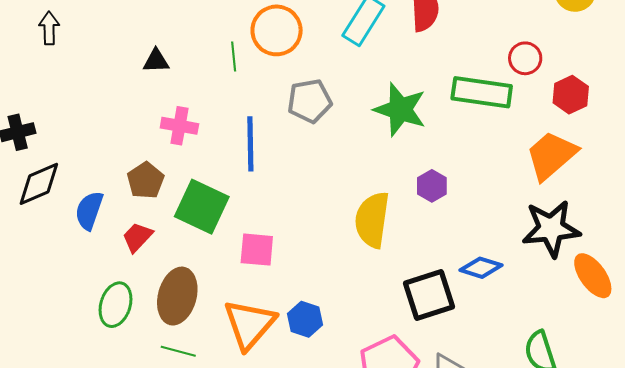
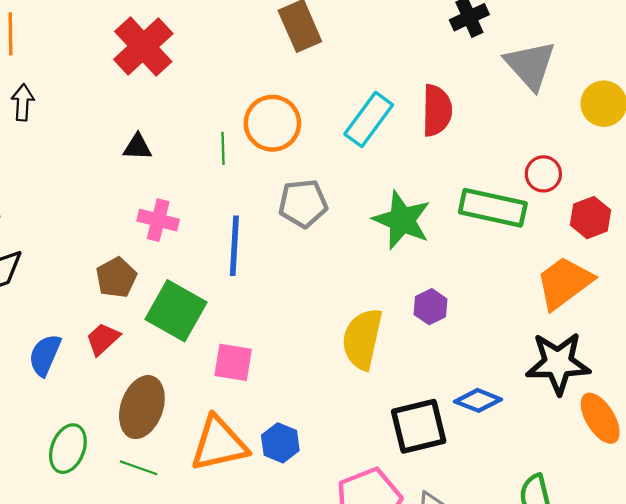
blue semicircle: (89, 211) -> (45, 355), moved
green ellipse: (116, 305) -> (68, 449), moved
orange triangle: (249, 324) -> (219, 444), turned 32

